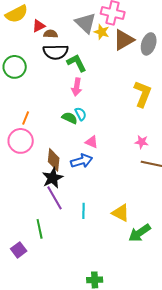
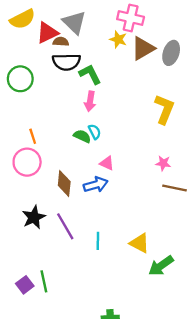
gray triangle: (86, 23) -> (74, 23), moved
red triangle: (39, 26) -> (47, 33), size x1.5
orange line: (26, 118) -> (33, 136), turned -40
black star: (53, 178) -> (34, 217), moved
green line: (40, 229) -> (44, 281), moved

